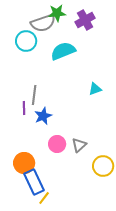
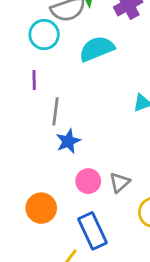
purple line: (24, 108) -> (34, 80), moved
blue rectangle: (34, 182) -> (92, 231), moved

